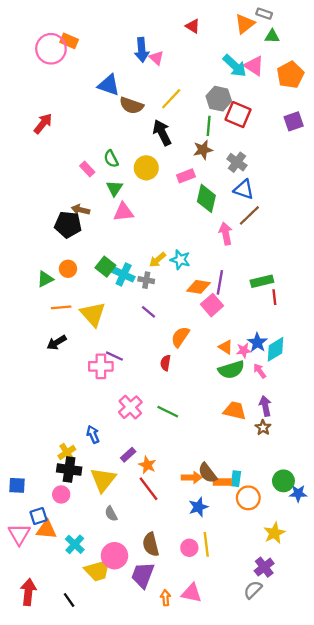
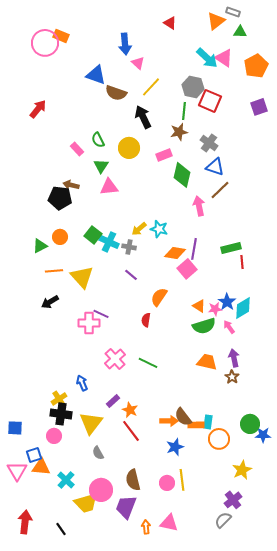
pink triangle: (156, 58) -> (138, 63), moved

